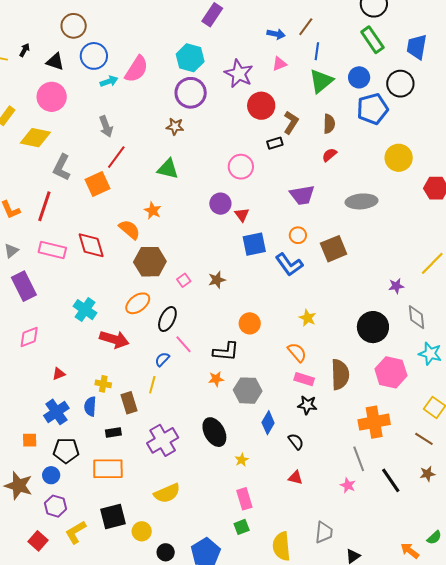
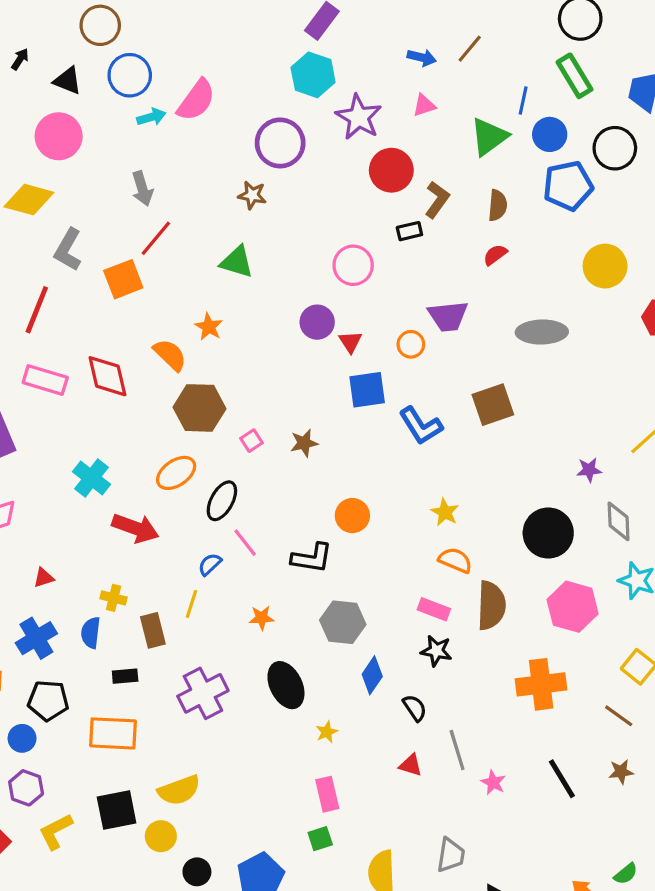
blue line: (317, 51) -> (523, 101), moved
cyan hexagon: (190, 58) -> (313, 75), moved
orange circle: (298, 235) -> (411, 344), moved
orange semicircle: (297, 352) -> (455, 560), moved, turned -30
orange star: (216, 379) -> (262, 618), moved
gray line: (359, 459) -> (457, 750), moved
yellow semicircle: (167, 493) -> (179, 790), moved

